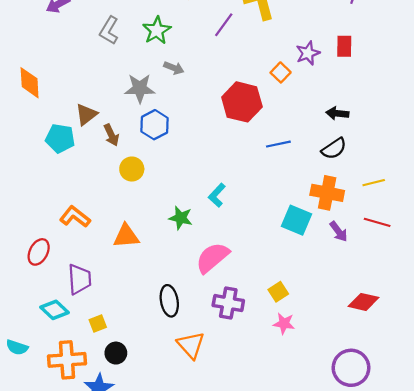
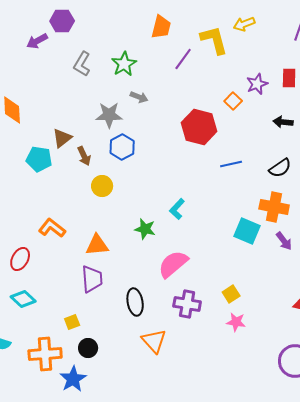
black arrow: (337, 113) -> (283, 122), moved
purple trapezoid: (80, 279) -> (92, 279), moved
cyan diamond: (55, 310) -> (23, 299), moved

